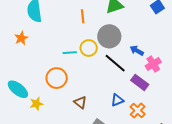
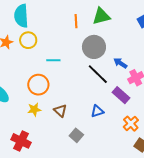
orange line: (83, 16) -> (76, 21), moved
yellow circle: (89, 48) -> (28, 40), moved
yellow star: (36, 104) -> (34, 109), moved
orange cross: (138, 111) -> (131, 124), moved

